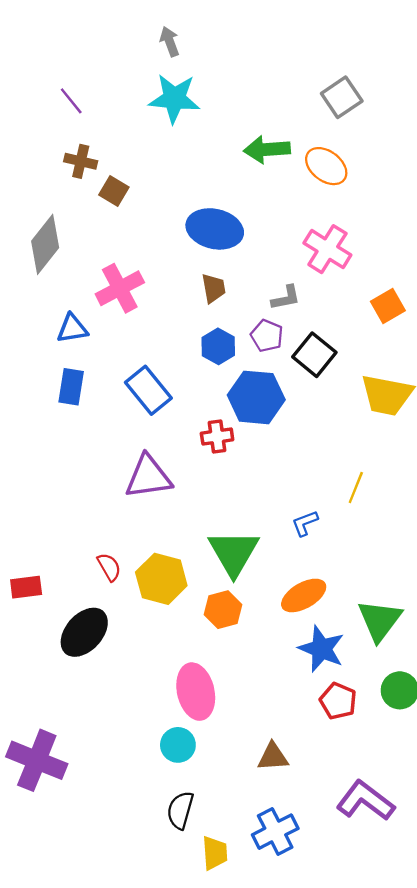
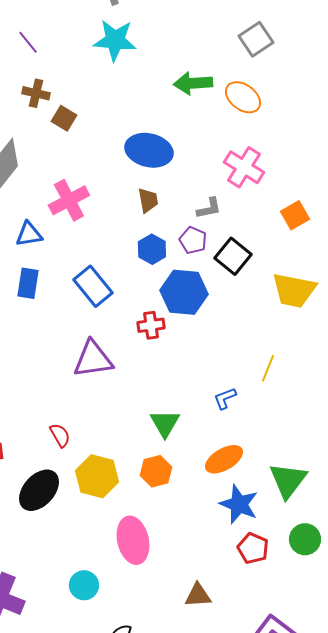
green triangle: (234, 553) -> (165, 423), size x0.7
yellow hexagon: (161, 579) -> (97, 476), moved
cyan circle: (178, 745) -> (84, 585), moved

